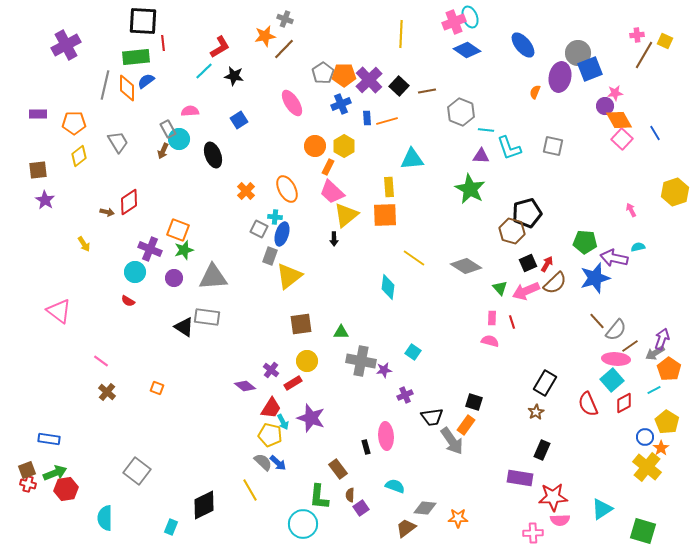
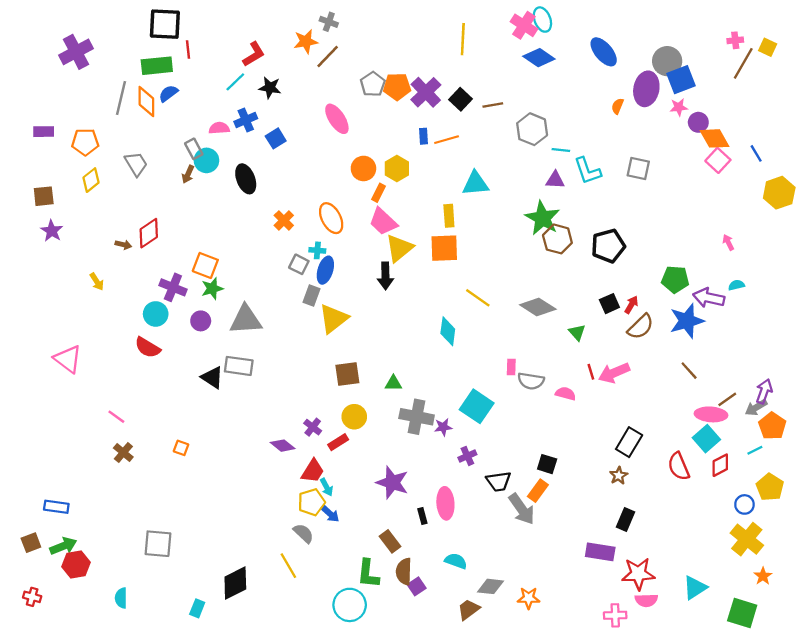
pink cross: (454, 22) -> (524, 25), turned -35
pink star: (615, 93) -> (679, 107), moved
blue cross: (341, 104) -> (246, 120), moved
yellow hexagon: (675, 192) -> (779, 193), moved
brown hexagon: (512, 231) -> (557, 239), moved
black arrow: (334, 239) -> (385, 276), size x1.6
pink arrow: (526, 291) -> (614, 373), moved
red semicircle: (128, 301) -> (148, 347), size x1.6
pink rectangle: (492, 318) -> (511, 367), moved
gray semicircle: (616, 330) -> (531, 381), moved, turned 60
cyan square: (413, 352) -> (477, 406), size x1.8
purple star: (311, 418) -> (392, 483), moved
yellow pentagon: (270, 435) -> (312, 502), turned -30
orange star: (661, 448) -> (763, 576), moved
blue arrow: (278, 463) -> (330, 514), moved
gray square: (137, 471) -> (158, 544), turned -32
red cross: (28, 484) -> (32, 597), moved
brown semicircle: (350, 495) -> (404, 571), size x1.6
cyan semicircle: (105, 518) -> (121, 598), size x0.7

